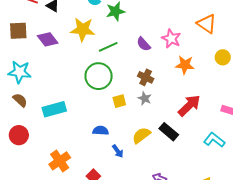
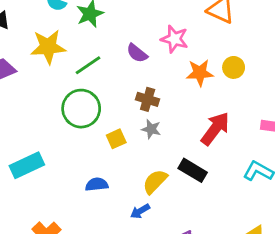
yellow circle: (223, 57) -> (234, 67), moved
blue arrow: (118, 151) -> (140, 211), moved, turned 104

